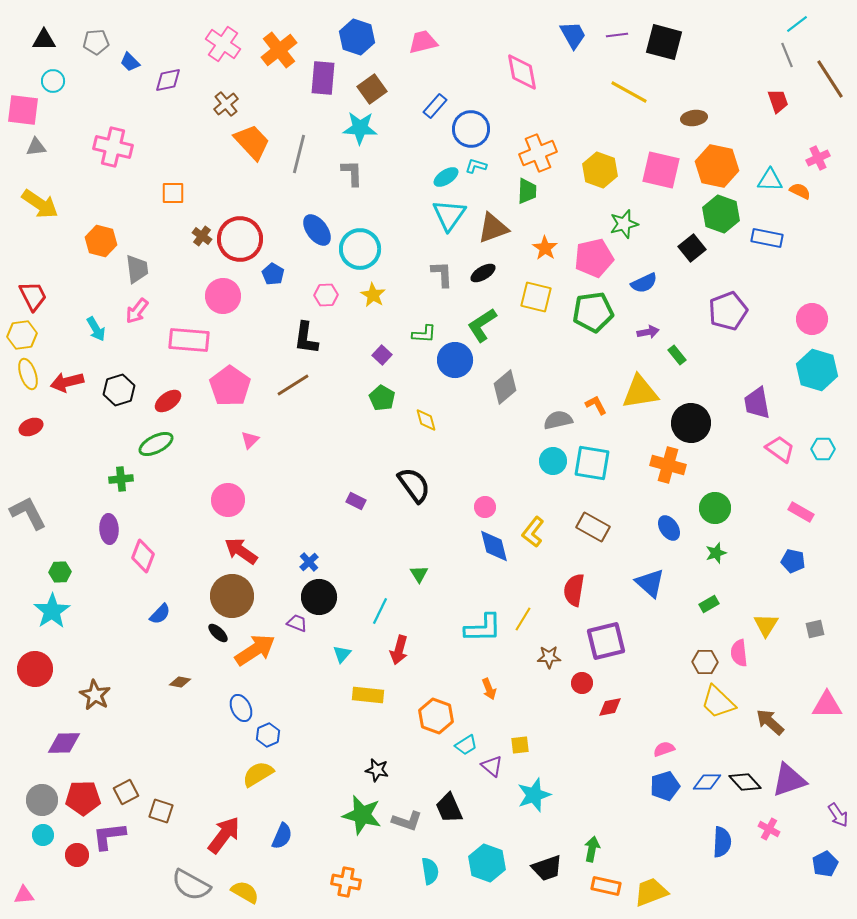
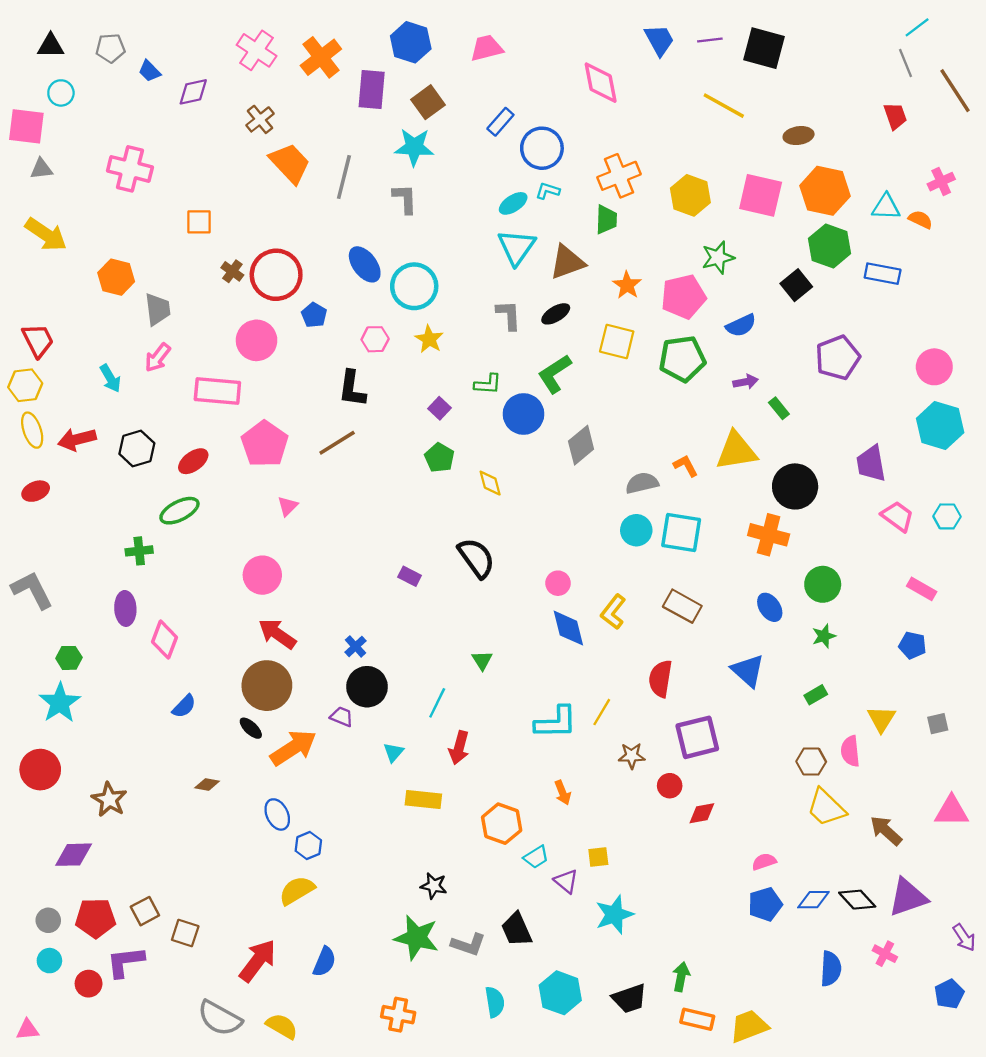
gray circle: (42, 800) -> (48, 920), size x0.7

